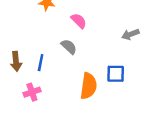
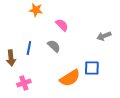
blue line: (41, 63) -> (29, 48), moved
orange semicircle: (89, 86) -> (70, 78), turned 50

